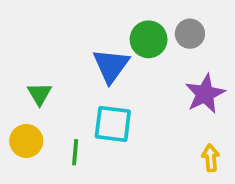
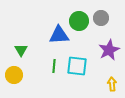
blue triangle: (111, 66) -> (59, 35), turned 50
cyan square: (113, 124) -> (77, 66), moved
green line: (75, 152) -> (54, 66), moved

